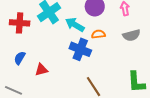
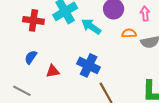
orange semicircle: (98, 34) -> (129, 33), moved
blue cross: (80, 49) -> (89, 65), moved

